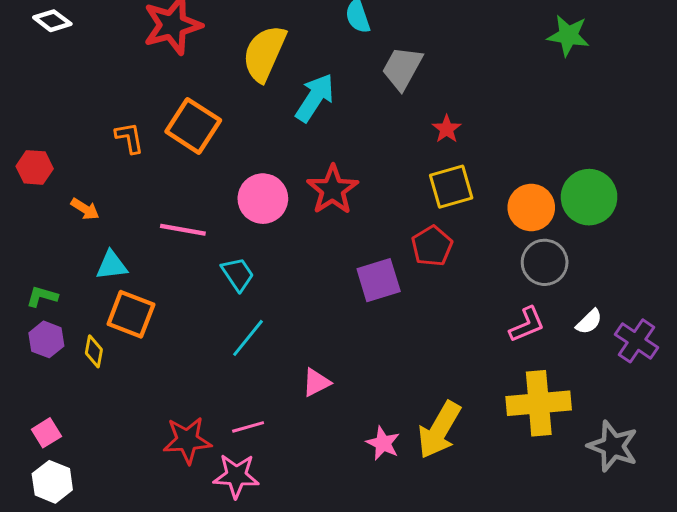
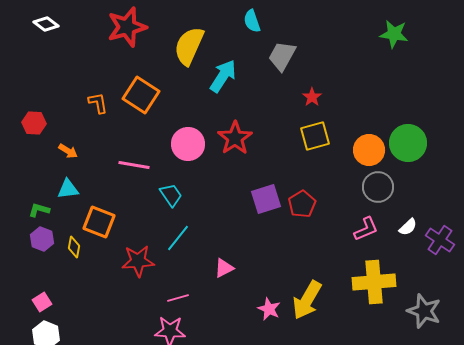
red pentagon: (432, 246) -> (302, 204), moved
cyan triangle: (112, 265) -> (68, 189), moved
red star: (187, 440) -> (138, 261), moved

